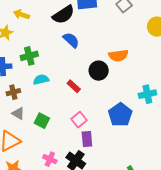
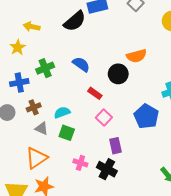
blue semicircle: (71, 40) -> (81, 64), moved
cyan semicircle: (41, 80) -> (62, 112), moved
pink square: (79, 120) -> (104, 118), moved
pink cross: (50, 159) -> (80, 163), moved

